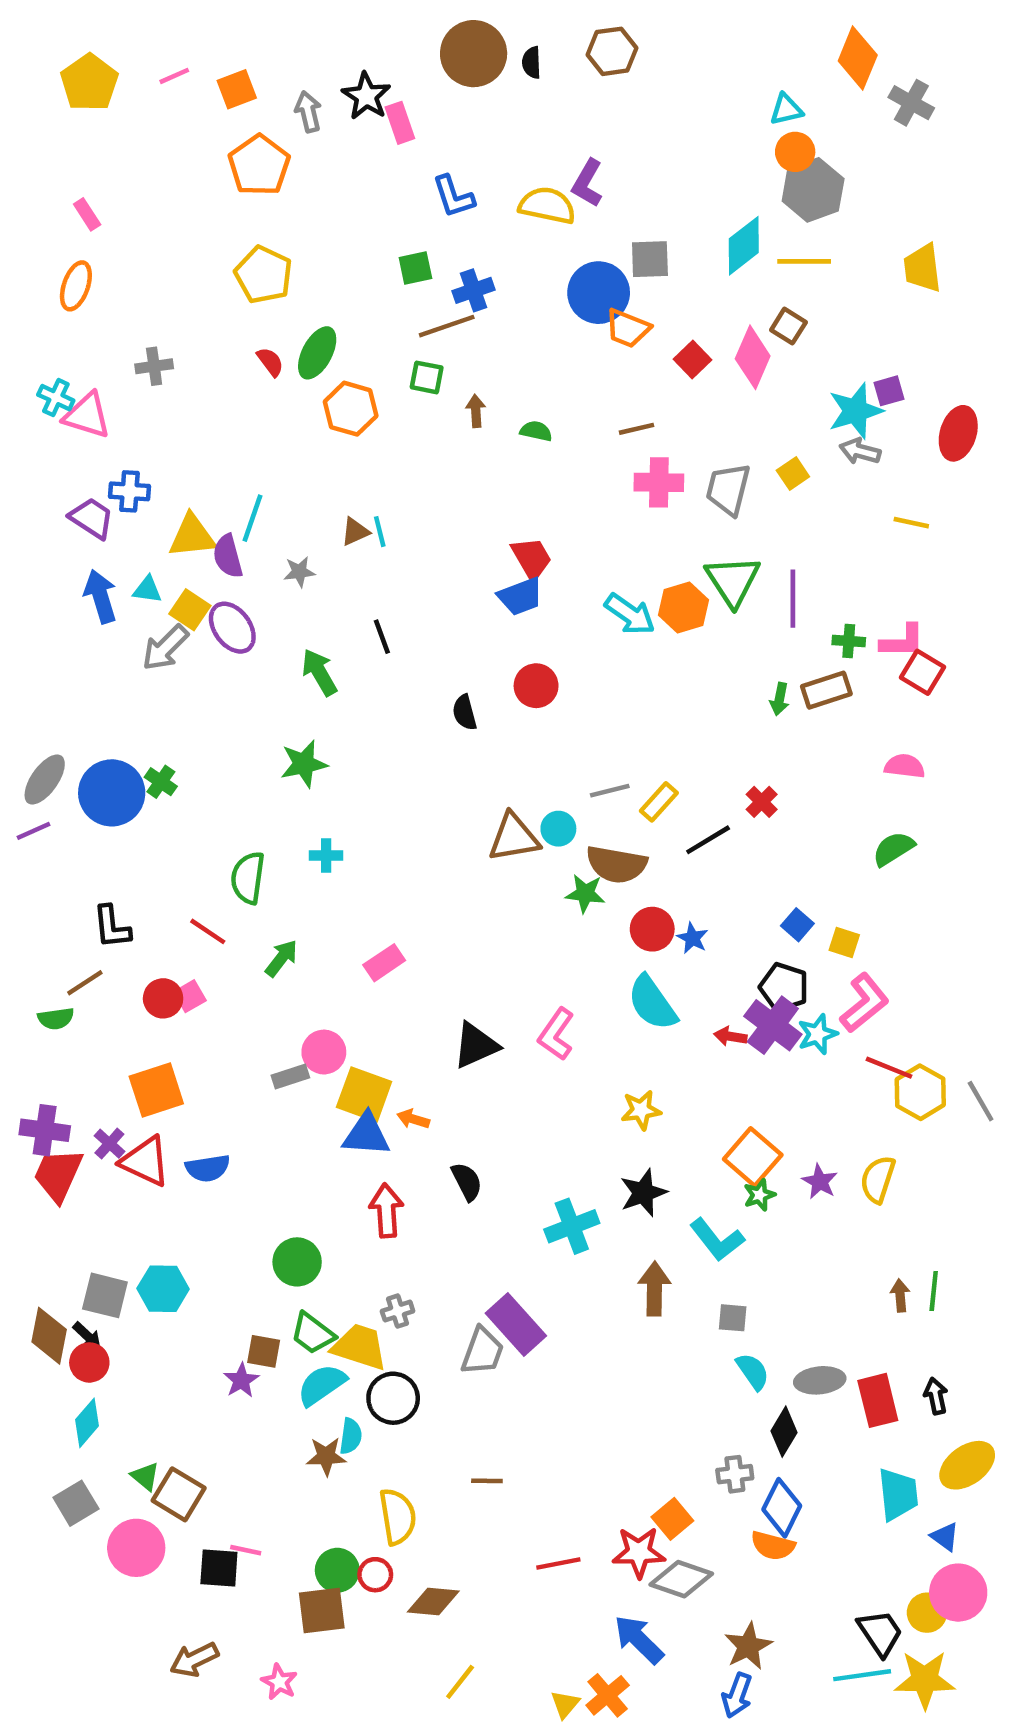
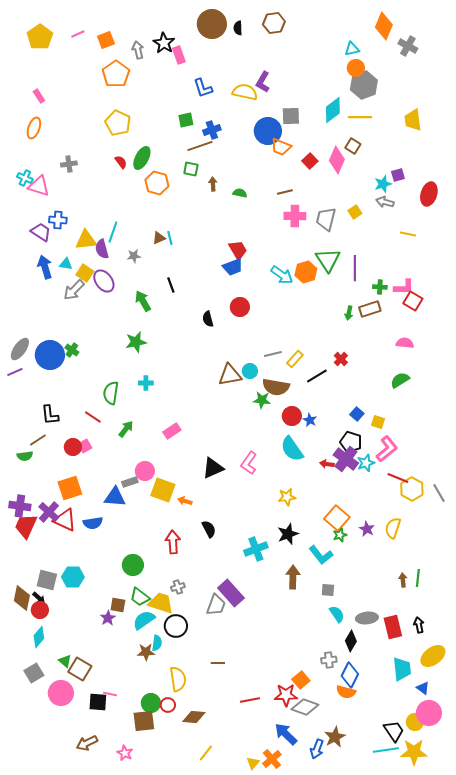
cyan star: (855, 411) -> (383, 184), size x0.7
blue triangle: (366, 1135) -> (115, 497), moved
purple cross: (109, 1144) -> (49, 512), size x1.5
blue arrow: (737, 1695) -> (317, 749), moved

